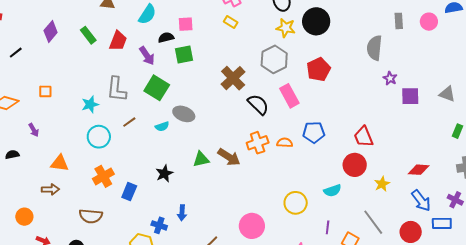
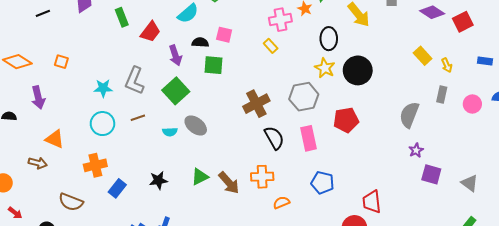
purple arrow: (34, 130) -> (38, 98), size x1.5
orange semicircle: (285, 143) -> (281, 202), moved, turned -42
green triangle: (201, 159) -> (200, 177), turned -30

